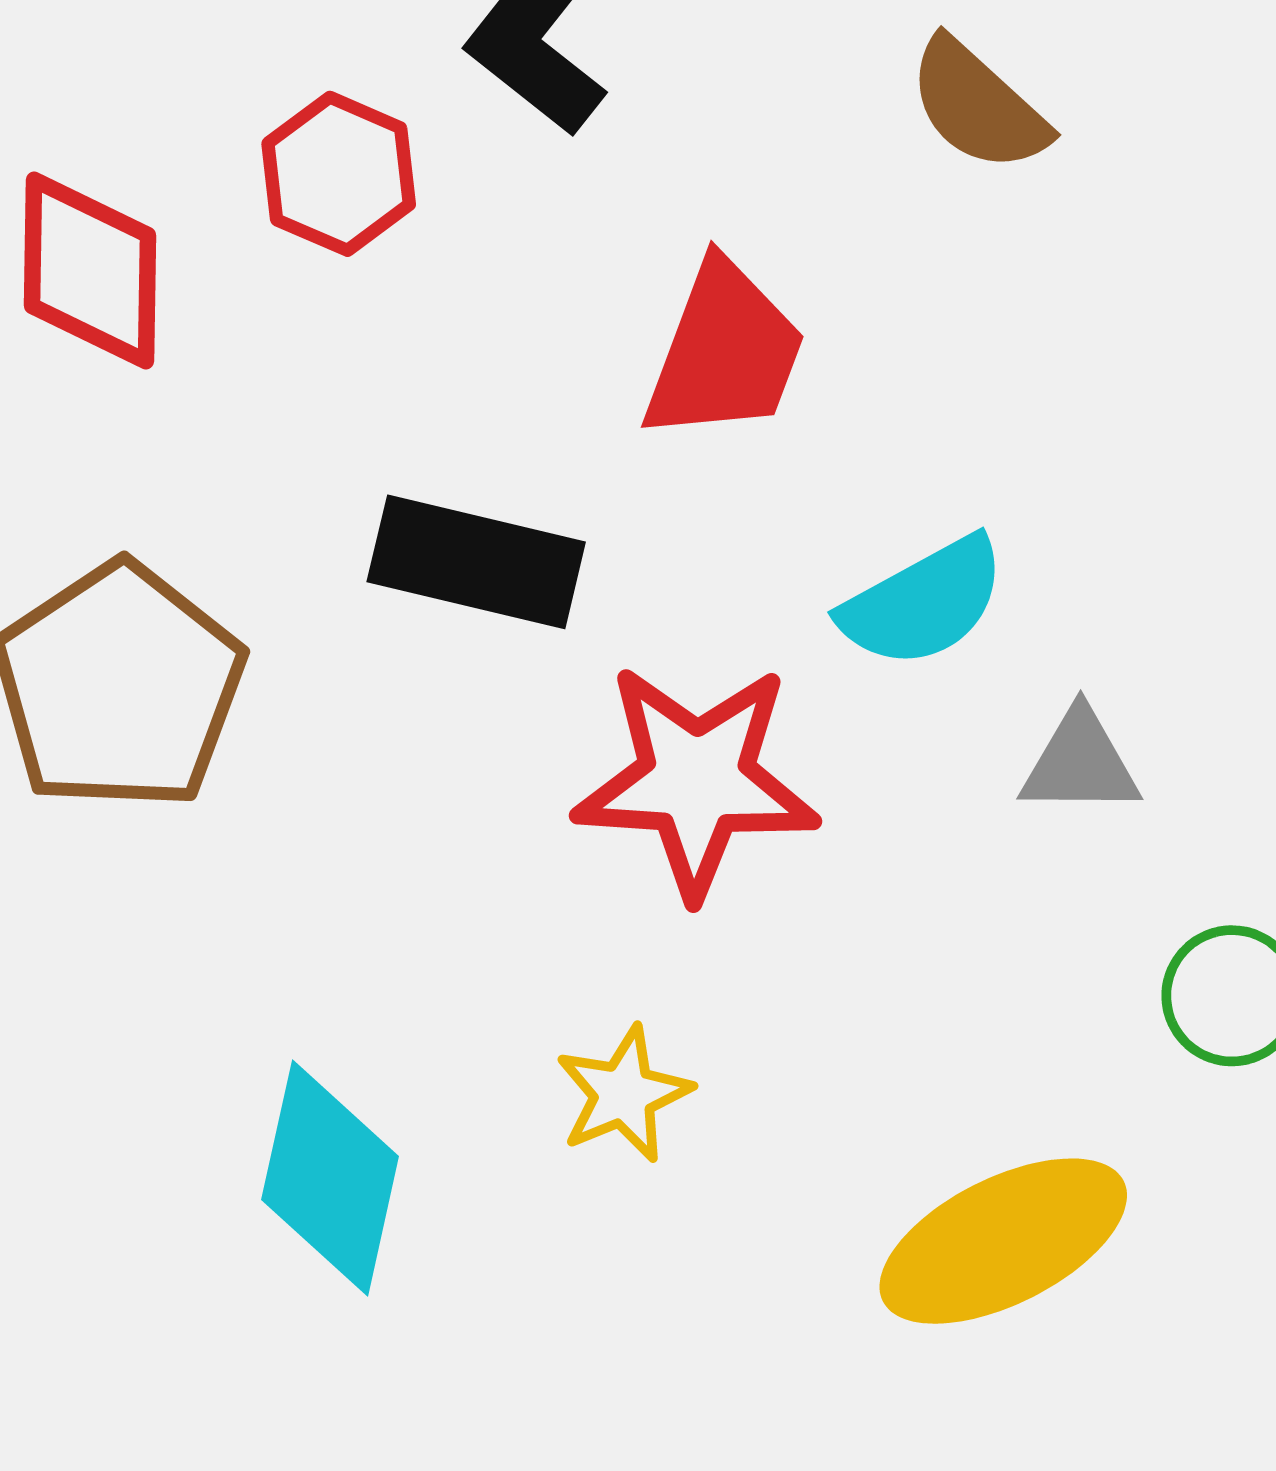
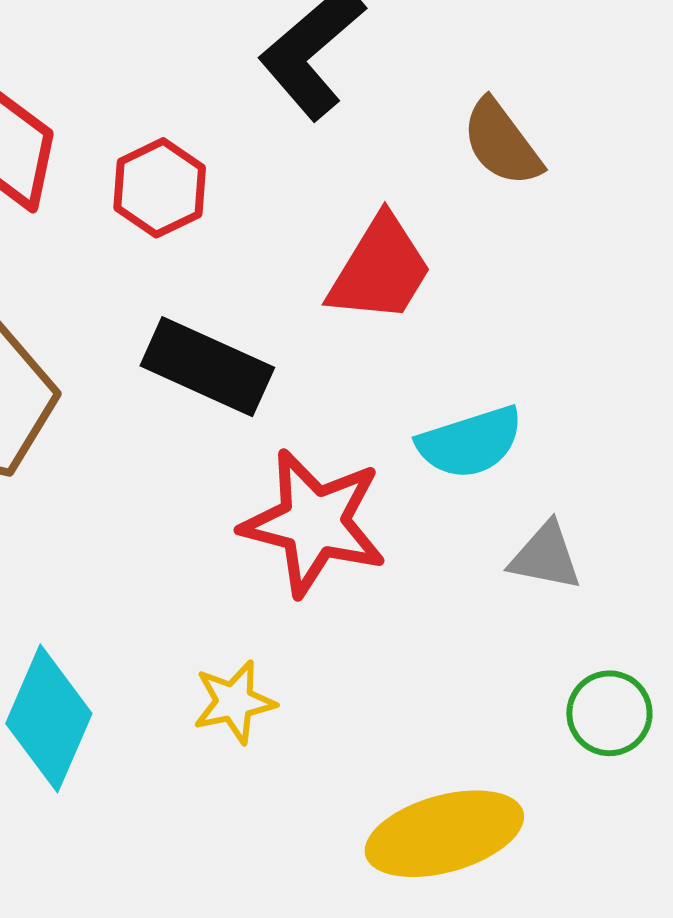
brown semicircle: (978, 105) -> (502, 143), moved
red hexagon: (339, 174) -> (160, 188), moved

